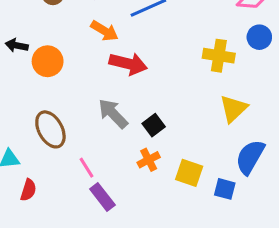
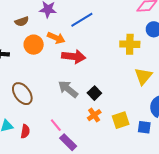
orange circle: (48, 61) -> (34, 45), moved
brown ellipse: (50, 129) -> (22, 94), moved
yellow square: (189, 173) -> (121, 120), turned -30
red semicircle: (28, 190) -> (25, 131), moved

